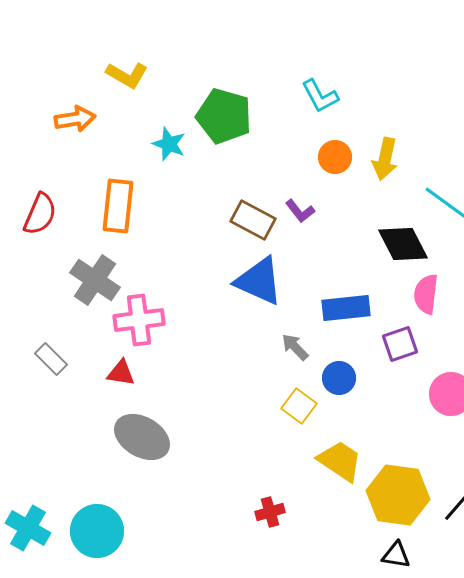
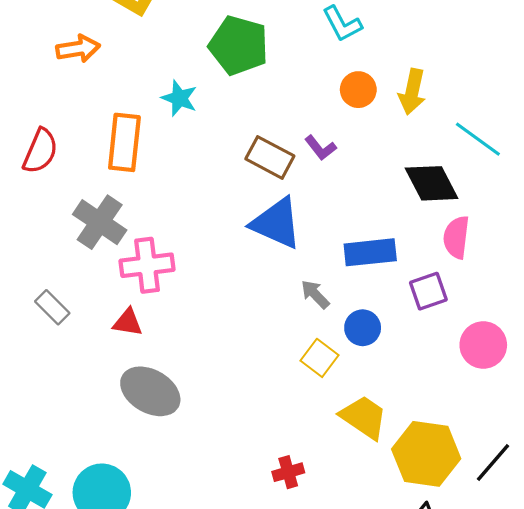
cyan star: (169, 144) -> (179, 98), moved

